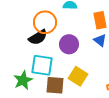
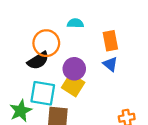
yellow square: (78, 76) -> (73, 85), moved

